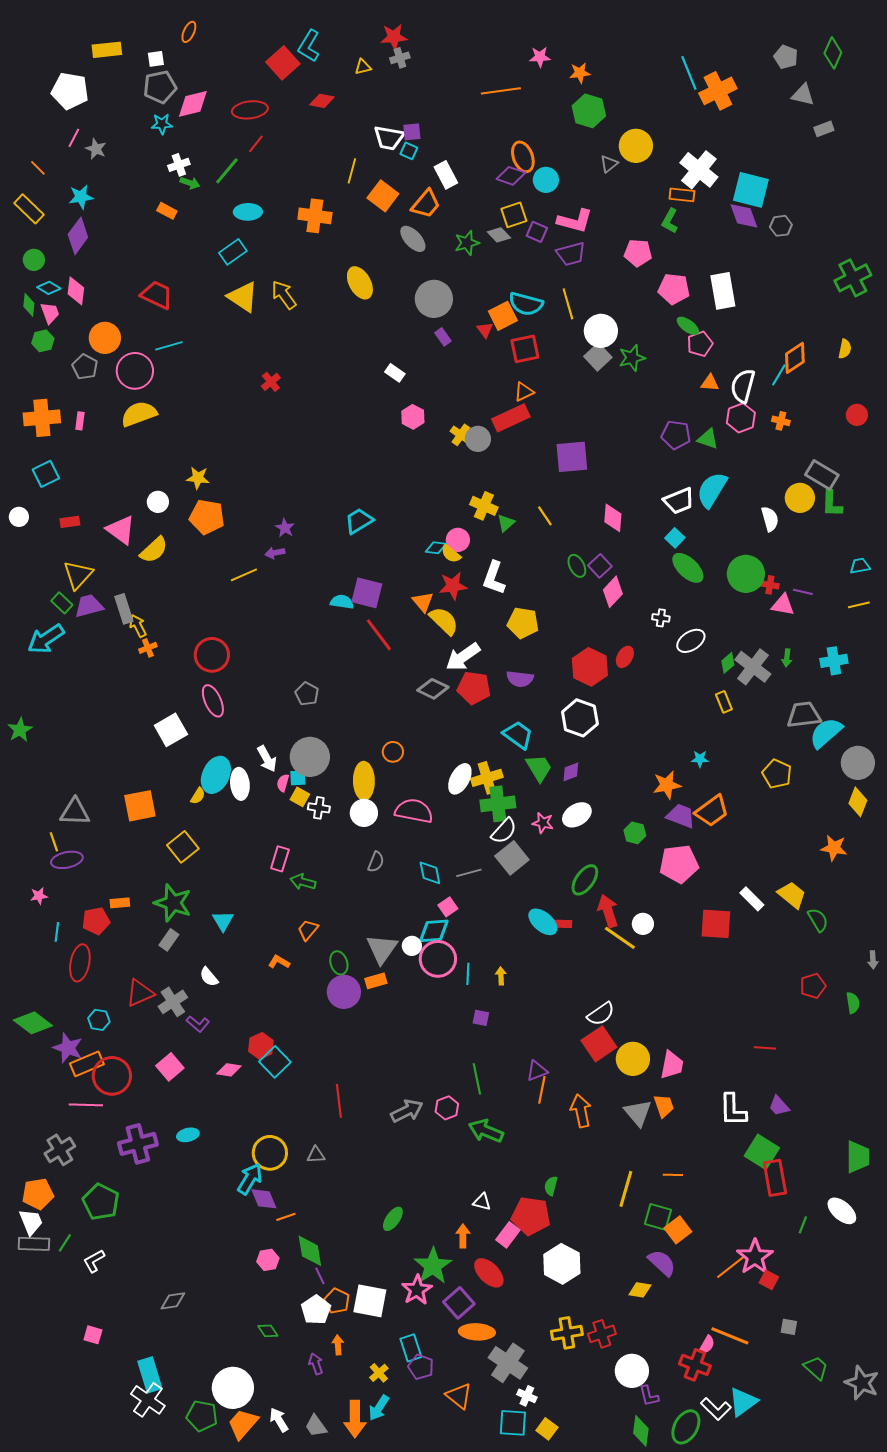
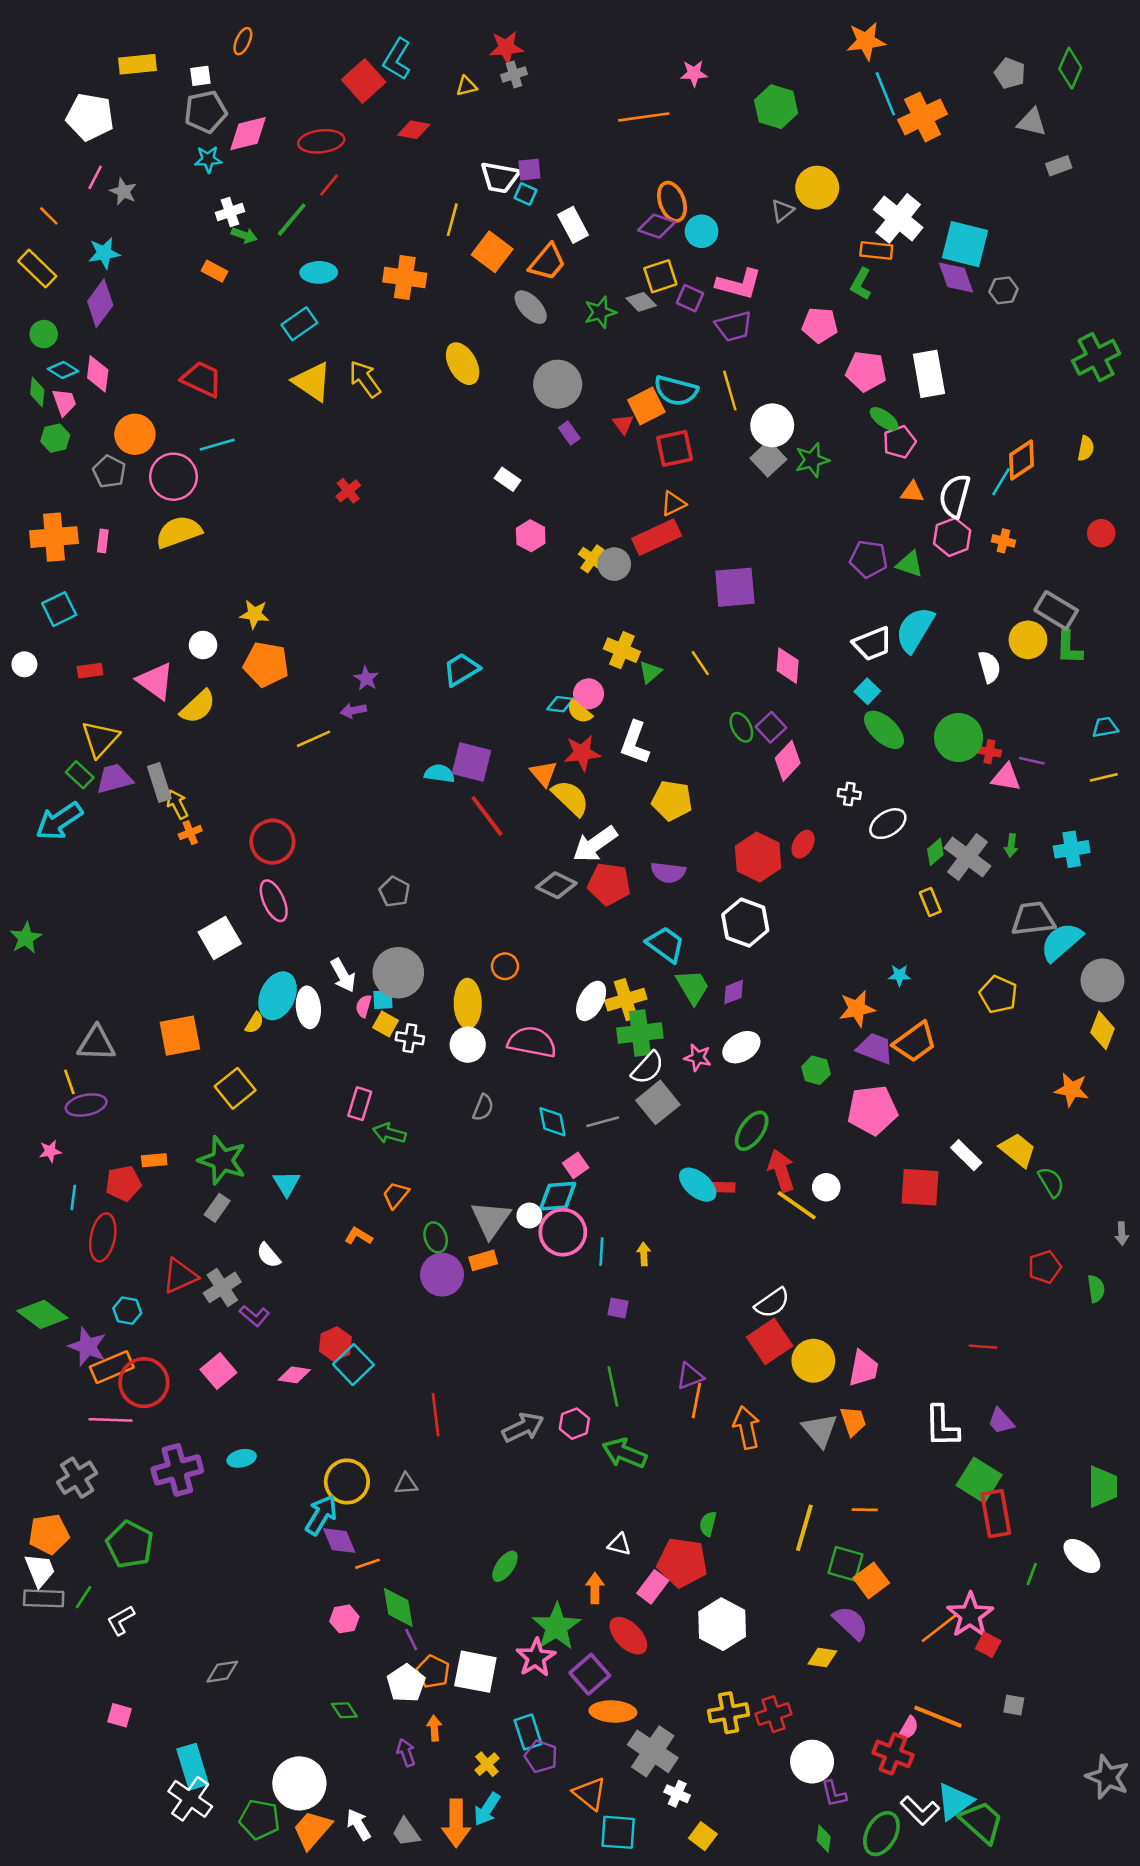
orange star: (580, 73) -> (866, 41), moved, size x1.4
green hexagon: (589, 111) -> (776, 107), moved
green trapezoid: (816, 1368) -> (982, 1822), moved, size x1.4
cyan square: (513, 1423) -> (618, 1832), moved
green diamond: (641, 1431) -> (824, 1839), size x0.7

